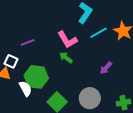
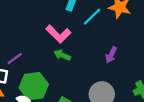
purple line: (28, 42) -> (15, 59), moved

